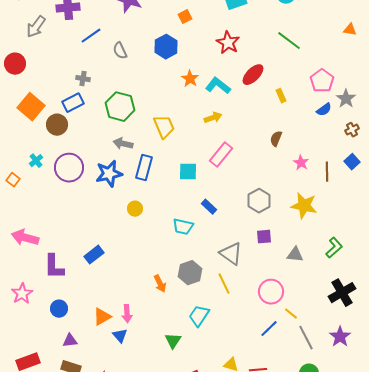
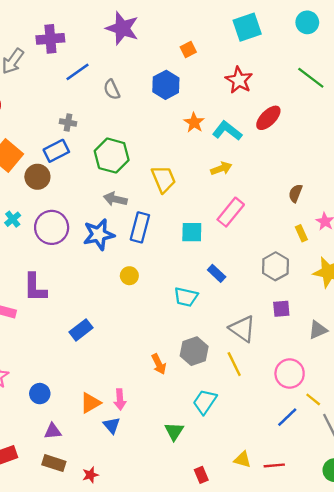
yellow rectangle: (281, 96) -> (301, 233), moved
gray triangle: (295, 255) -> (318, 330), turned -30
purple L-shape: (54, 267) -> (35, 287), moved

